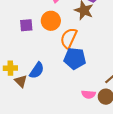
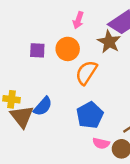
blue pentagon: (75, 59) -> (90, 115), moved, turned 30
brown triangle: (21, 81) -> (22, 117), size x1.5

